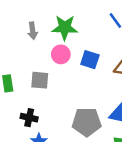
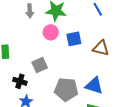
blue square: (90, 60) -> (74, 39), turned -35
gray square: (40, 80) -> (40, 65), moved, turned -35

